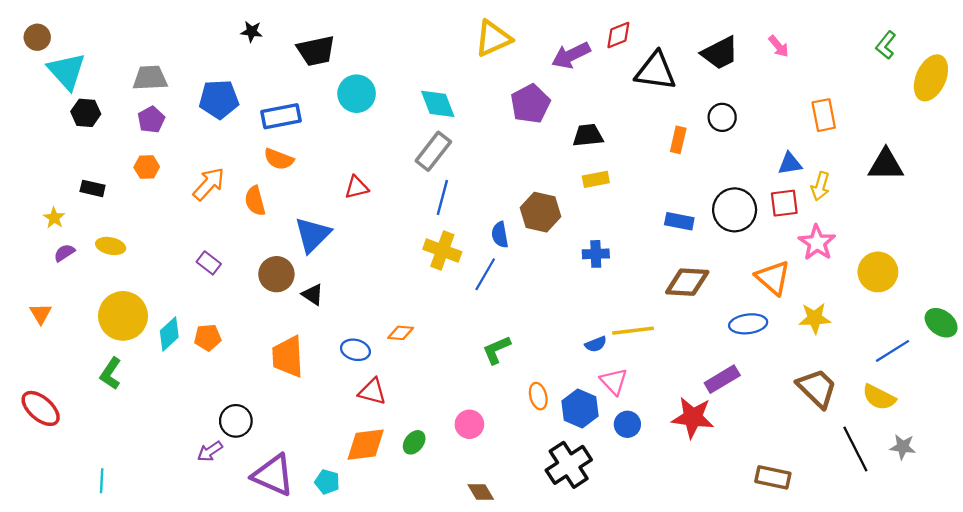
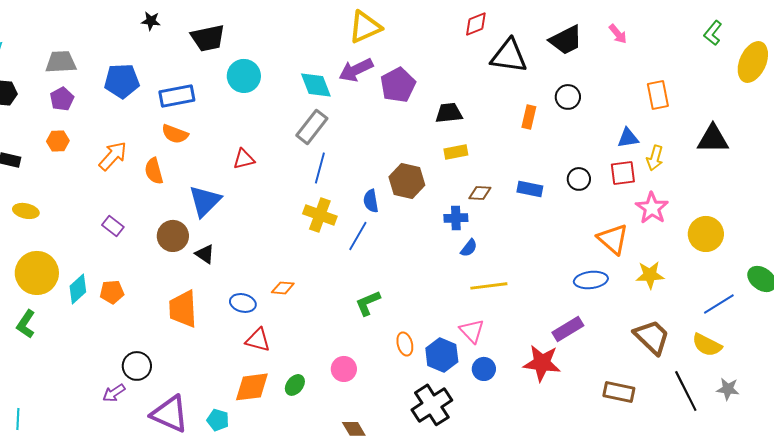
purple arrow: (571, 55) -> (356, 70), moved
black circle: (735, 210) -> (579, 179), size x0.6
brown diamond: (687, 282) -> (480, 193), moved, size x0.6
blue semicircle: (596, 344) -> (469, 248), moved, turned -30
brown rectangle: (773, 477) -> (619, 392), moved

